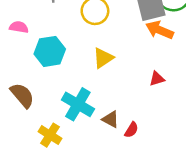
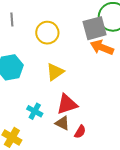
red triangle: (157, 79) -> (67, 104), moved, size x1.6
cyan cross: (78, 104) -> (35, 111), size x0.6

